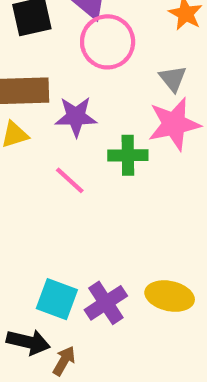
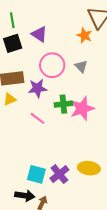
pink circle: (108, 42) -> (52, 65), moved
pink star: (174, 124) -> (82, 108), moved

